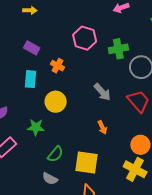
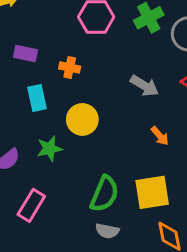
green star: (36, 127) -> (49, 149), moved
green semicircle: (55, 154) -> (104, 194), size x1.4

